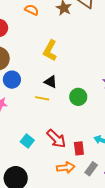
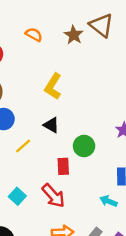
yellow line: (42, 98) -> (23, 146), moved, turned -56
red rectangle: (79, 148) -> (63, 166), moved

